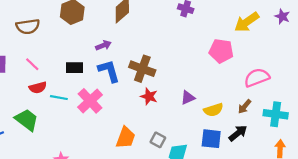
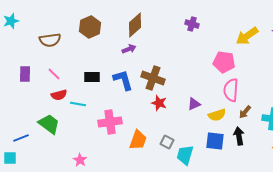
purple arrow: (103, 45) -> (129, 49), moved
pink semicircle: (257, 78) -> (231, 90), moved, turned -65
pink cross: (90, 101) -> (110, 122), moved, turned 35
black arrow: (238, 133) -> (239, 136), turned -60

